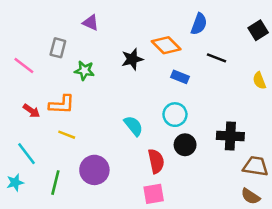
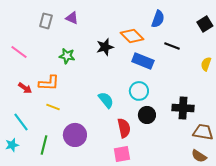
gray rectangle: (58, 48) -> (46, 21), moved
blue rectangle: (180, 77) -> (143, 61), size x1.5
yellow semicircle: (259, 81) -> (206, 64), turned 40

